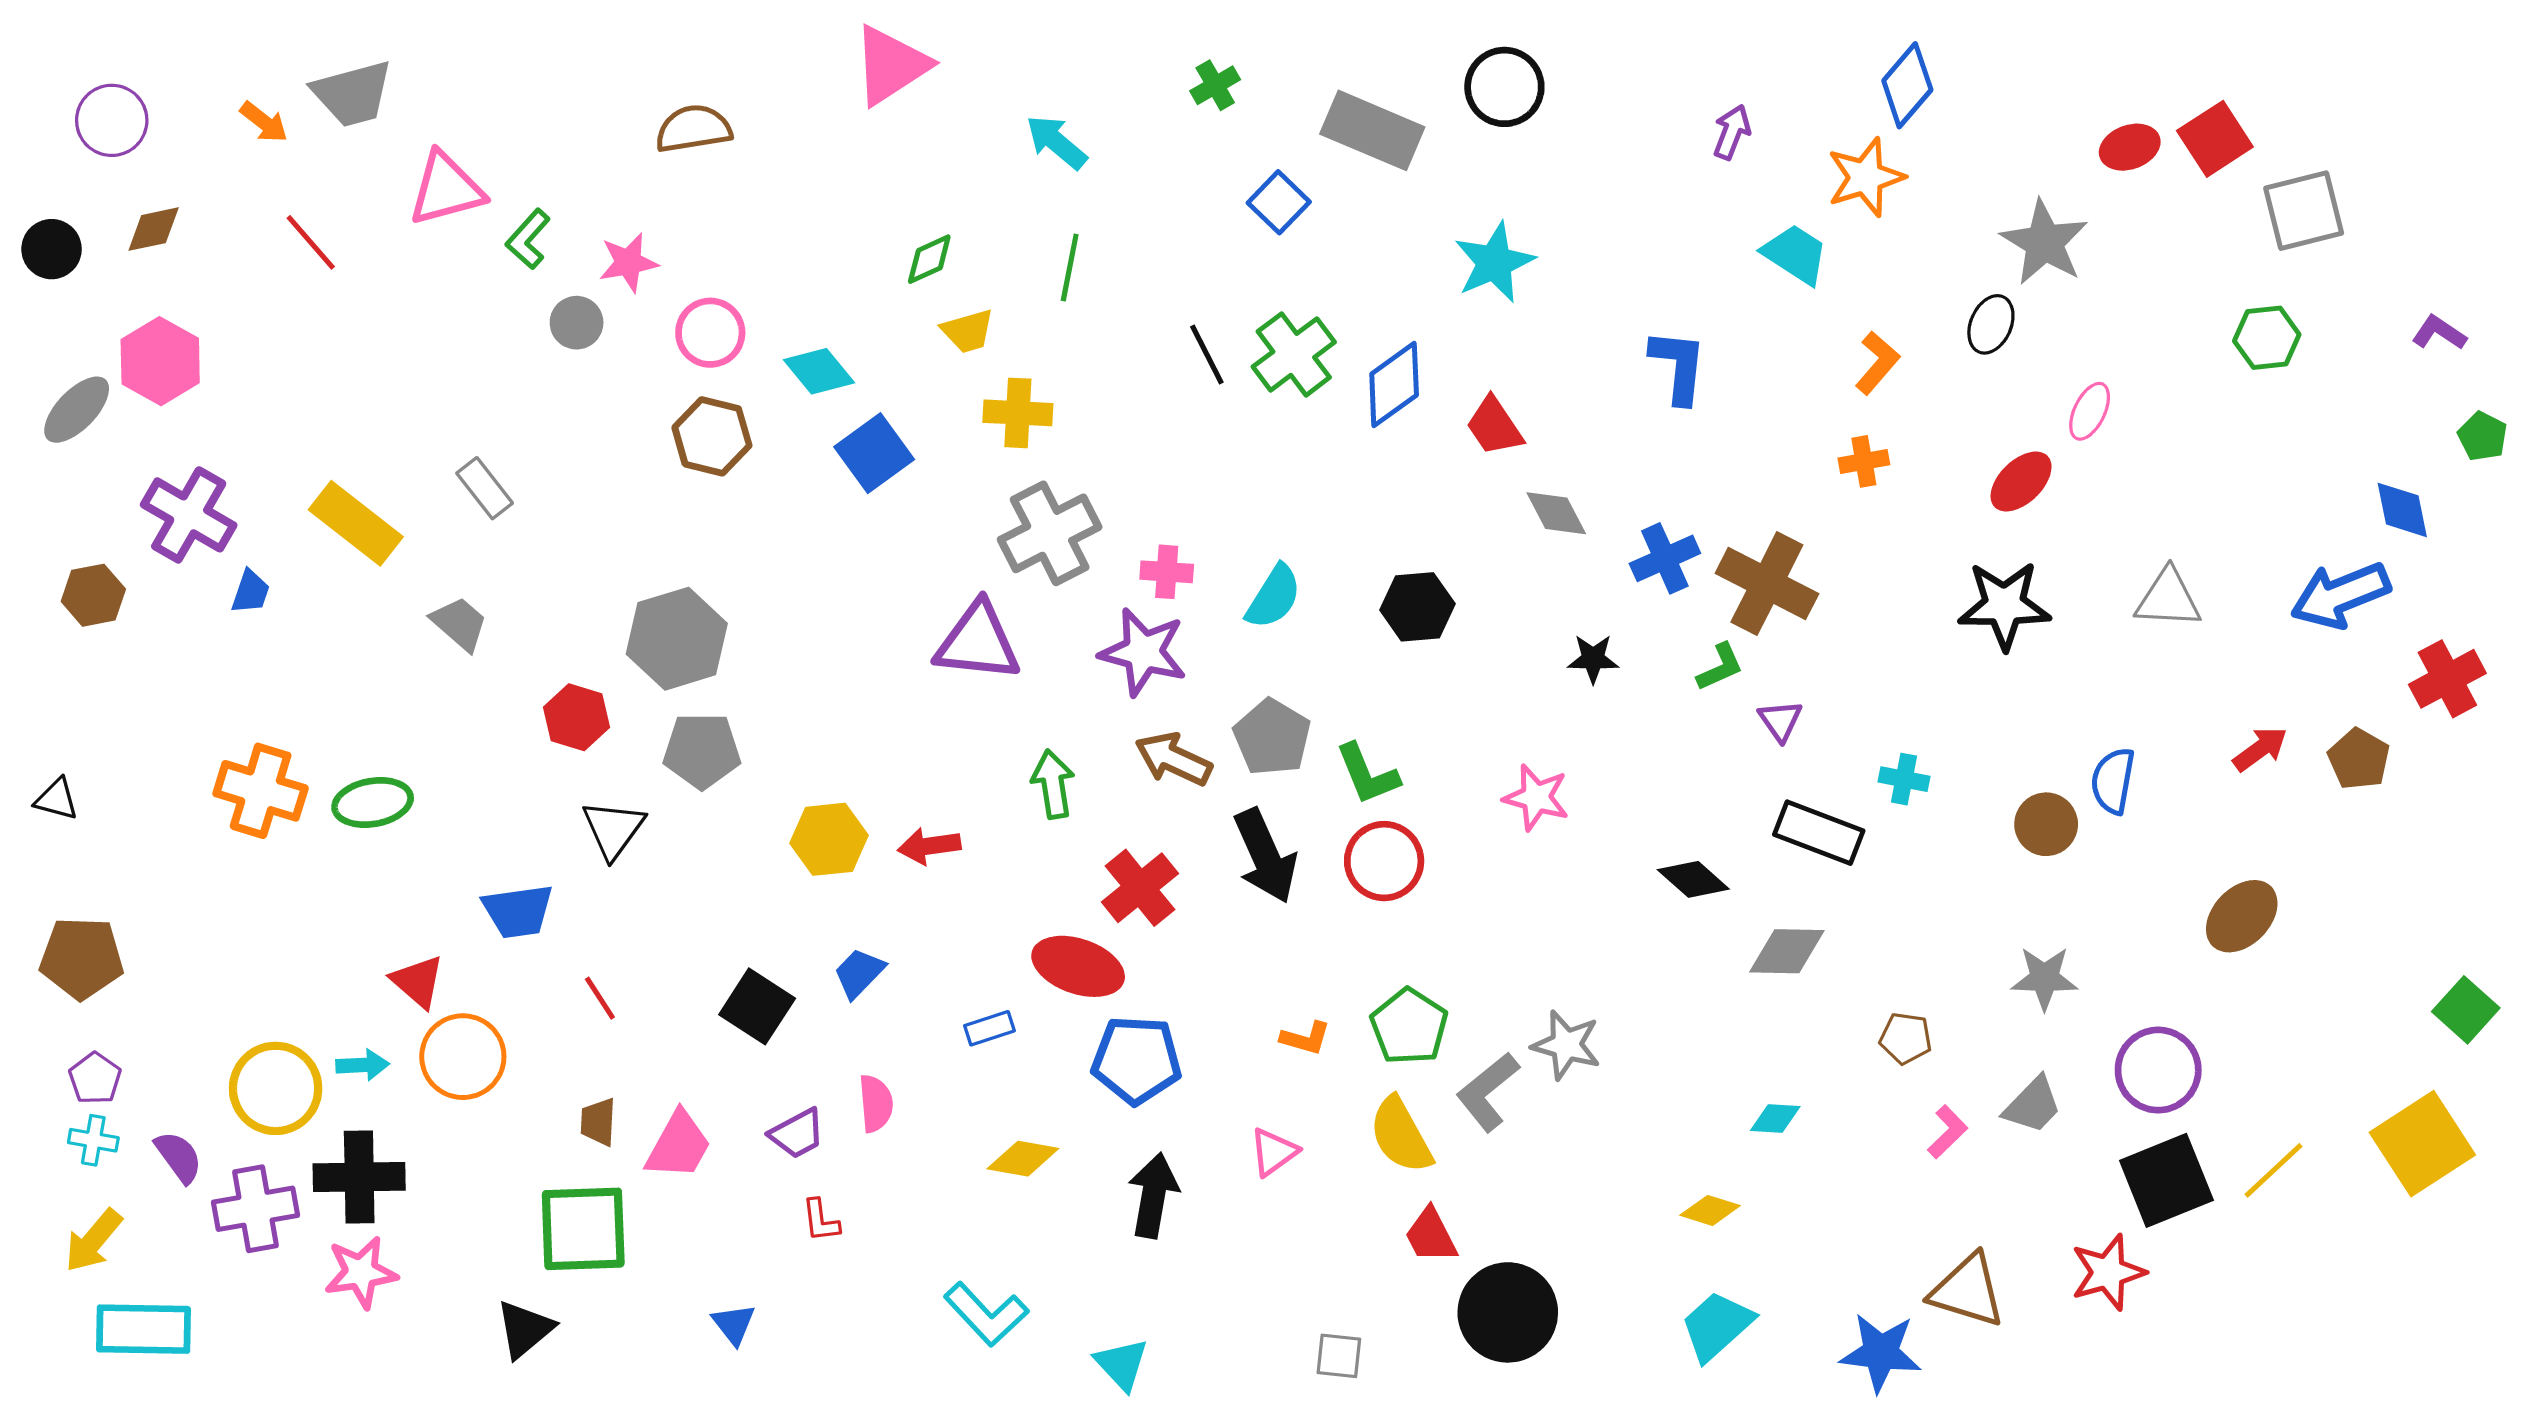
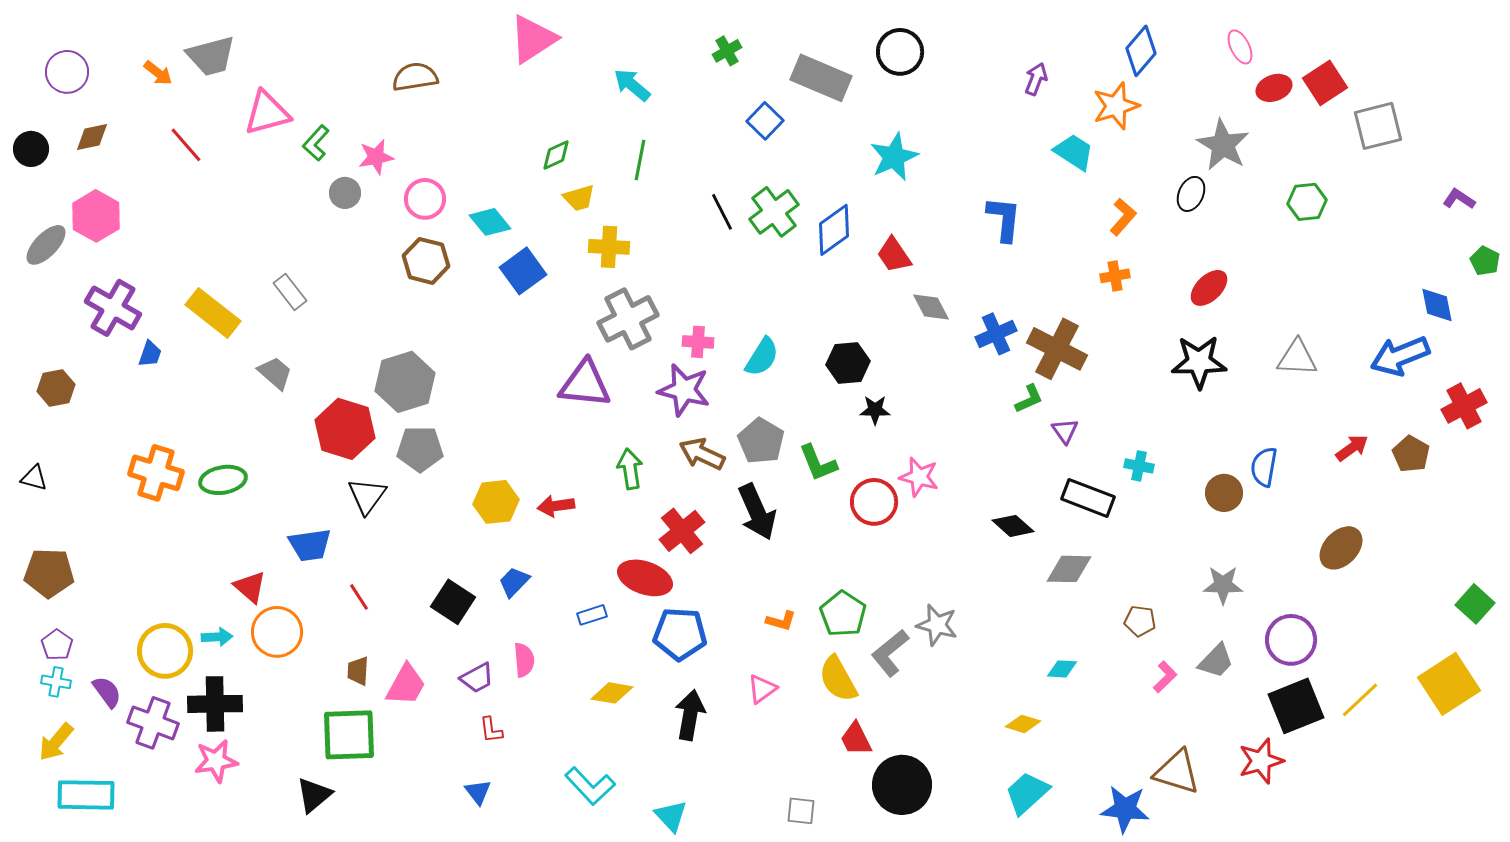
green hexagon: (2267, 338) -> (1307, 202), moved
pink ellipse: (2090, 411) -> (1240, 47), moved, turned -52
brown hexagon: (93, 595) -> (56, 388), moved
black star: (1593, 659) -> (875, 410), moved
red hexagon: (577, 717) -> (345, 429), size x1.5
red circle: (1384, 861) -> (874, 502), moved
purple cross: (256, 1209) -> (153, 723), turned 30
blue triangle: (734, 1324) -> (478, 792), moved

